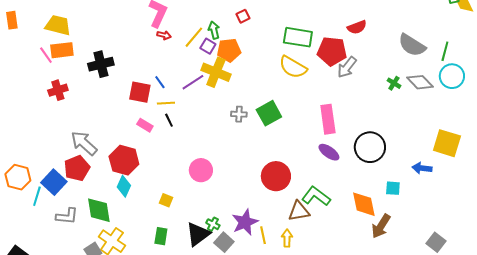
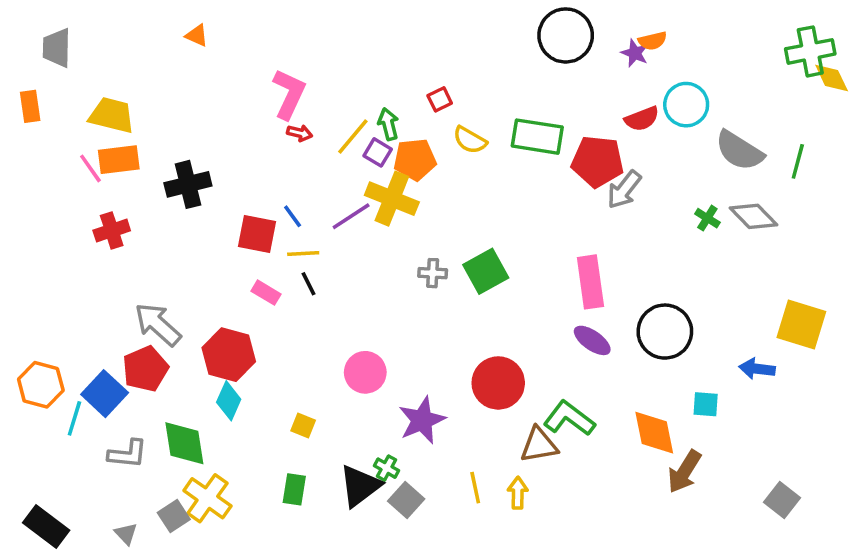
yellow semicircle: (293, 67) -> (470, 140), moved, size x0.7
cyan circle: (452, 76) -> (686, 105), moved
purple star: (245, 222) -> (422, 420), moved

